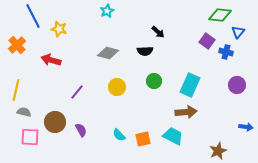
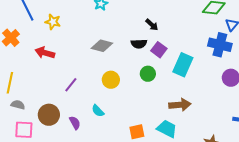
purple square: (207, 41) -> (159, 50), moved
blue cross: (226, 52) -> (220, 45), size x1.6
cyan rectangle: (190, 85) -> (183, 65), moved
cyan semicircle: (119, 135) -> (98, 111), moved

